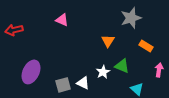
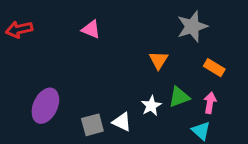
red arrow: (14, 30) -> (19, 29), moved
green triangle: (122, 66) -> (179, 97), turned -42
pink arrow: (159, 70) -> (210, 103), moved

